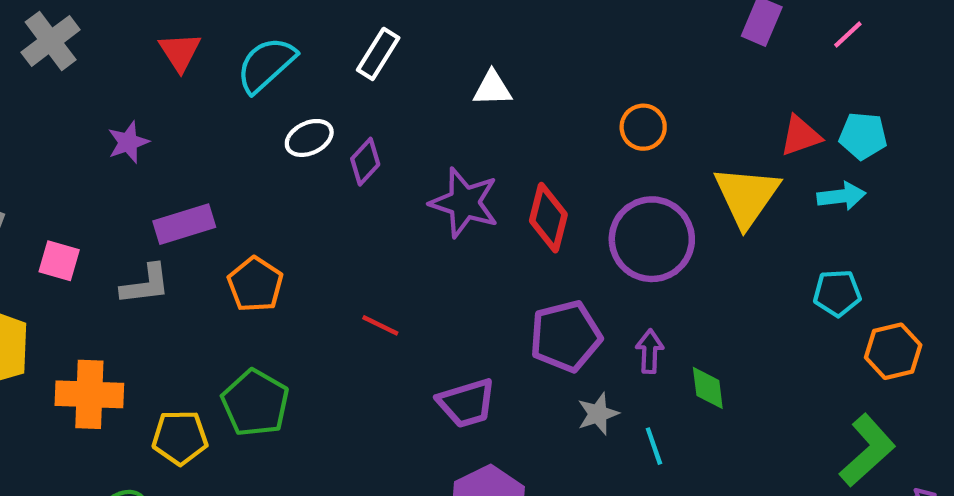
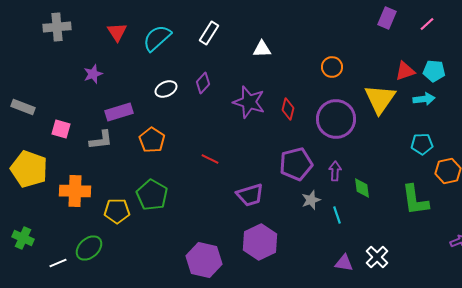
gray cross: (51, 41) -> (57, 27), turned 32
white ellipse: (309, 138) -> (166, 89), moved
red diamond: (548, 218) -> (288, 109), size x0.7
green L-shape: (867, 450) -> (415, 200), moved, turned 124

